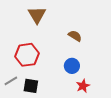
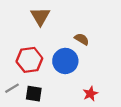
blue circle: (72, 66) -> (65, 61), moved, size x1.5

